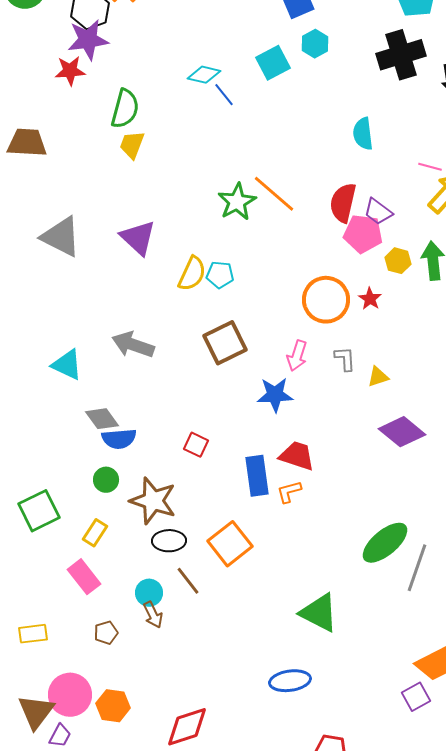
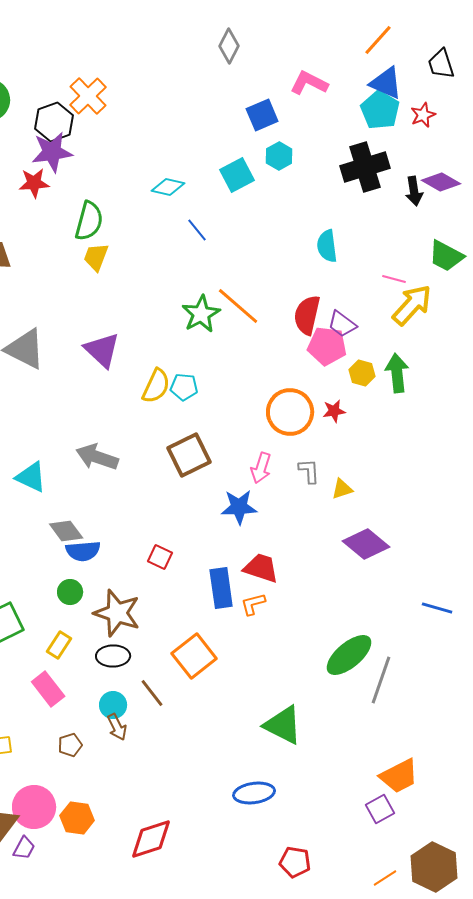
blue line: (224, 95) -> (197, 230), moved
red star: (370, 299) -> (334, 411), turned 30
black ellipse: (169, 541) -> (113, 656), moved

